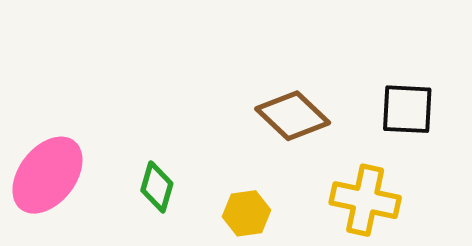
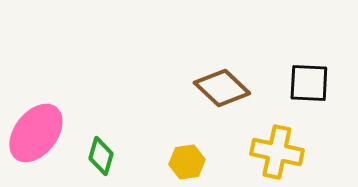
green diamond: (157, 187) -> (101, 156), moved

